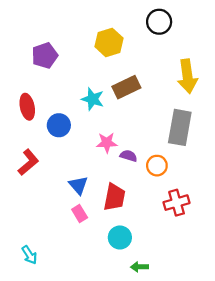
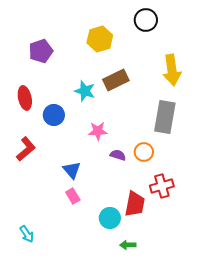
purple semicircle: (129, 156) -> (118, 155), moved
red trapezoid: (114, 197) -> (135, 204), moved

